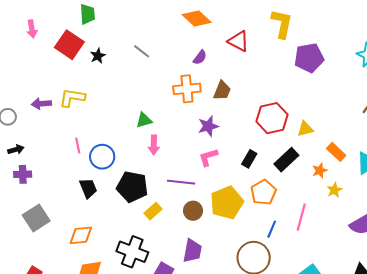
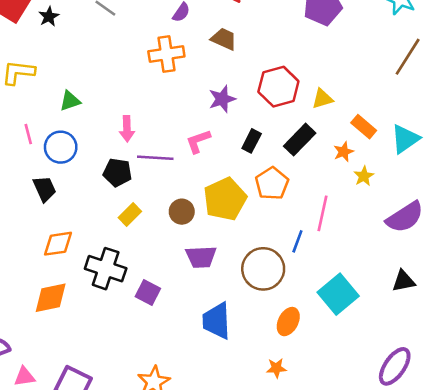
brown trapezoid: (222, 91) -> (224, 39), moved, turned -85
green triangle: (144, 120) -> (70, 101), moved
purple star: (208, 126) -> (222, 99), moved
purple line: (181, 182) -> (155, 158), moved
black pentagon: (132, 187) -> (117, 173), moved, size x0.7
blue line: (272, 229) -> (297, 241), moved
orange diamond: (81, 235) -> (58, 244), moved
purple trapezoid: (192, 251) -> (201, 257), moved, turned 80

